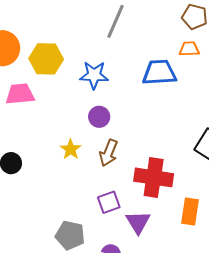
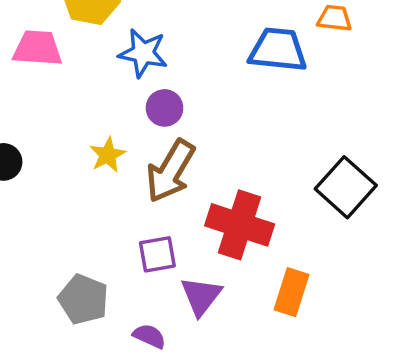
blue star: (94, 75) -> (143, 53), moved
brown arrow: (109, 153) -> (170, 171), size x1.4

